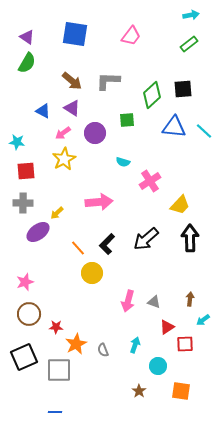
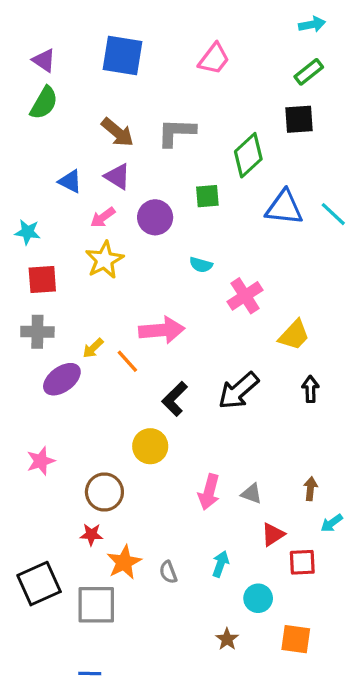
black square: (183, 89) -> (299, 119), moved
black arrow: (190, 238) -> (310, 389), size x0.6
orange line: (78, 248) -> (127, 361), moved
brown circle: (29, 314) -> (104, 492), moved

